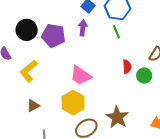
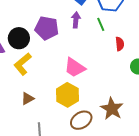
black circle: (27, 30) -> (19, 38), moved
green line: (116, 32) -> (101, 24), moved
red semicircle: (127, 67) -> (120, 44), moved

